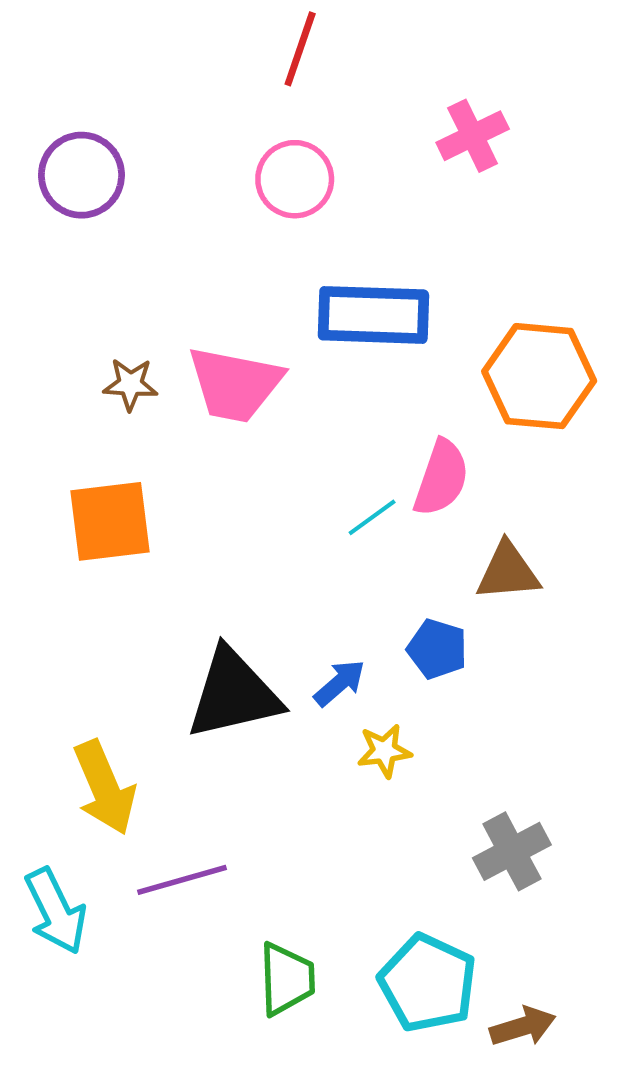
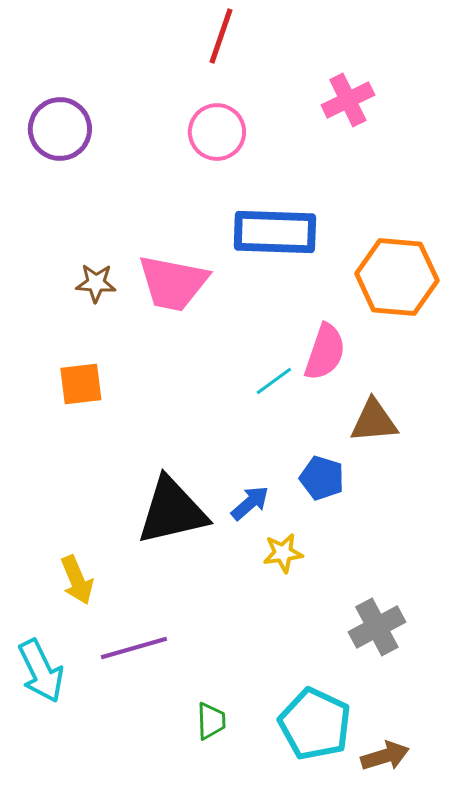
orange square: (110, 521) -> (81, 384), size x0.7
yellow arrow: (105, 788) -> (77, 580), size x0.7
green trapezoid: (287, 979) -> (211, 721), size x0.7

